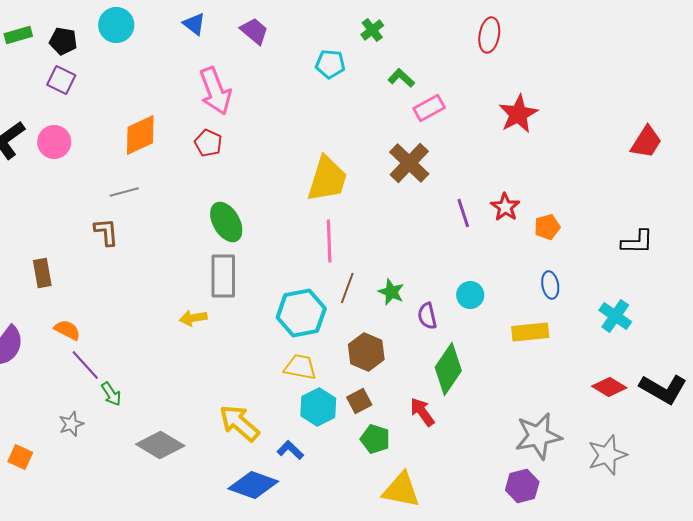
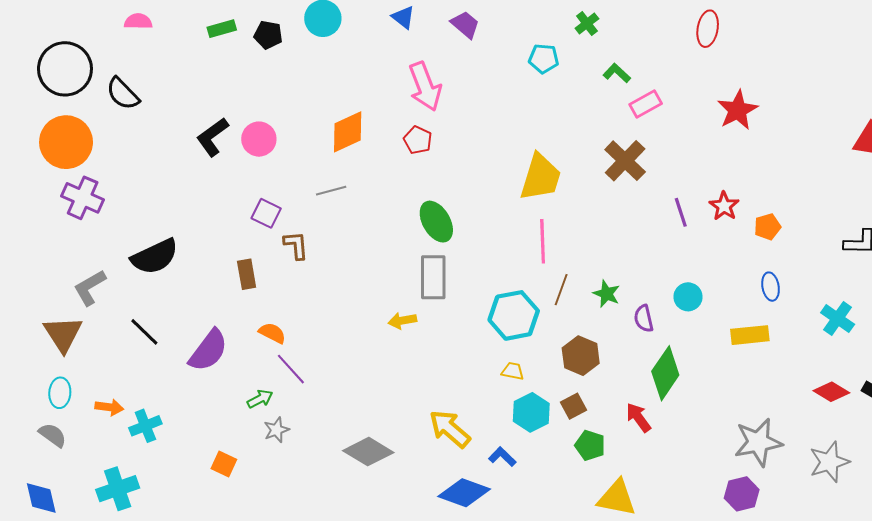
purple square: (61, 80) -> (266, 213), moved
brown L-shape: (106, 232) -> (296, 245), moved
yellow trapezoid: (300, 367) -> (513, 371), size x0.7
green arrow: (111, 394) -> (260, 399), moved, turned -85

